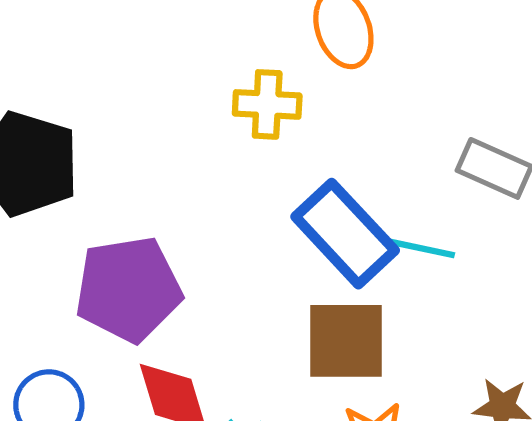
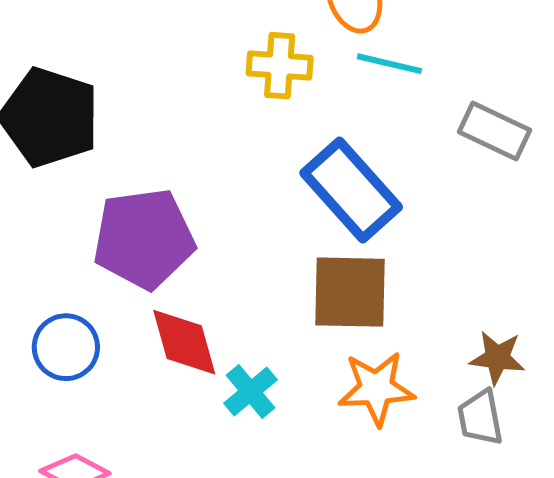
cyan line: (421, 248) -> (389, 64), moved

